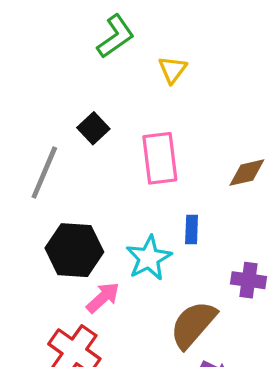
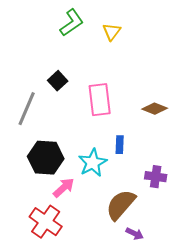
yellow triangle: (173, 70) -> (112, 32), moved
brown diamond: (247, 173) -> (155, 109), turned 35

